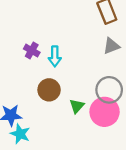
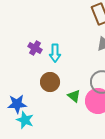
green triangle: (77, 106) -> (74, 96), turned -32

